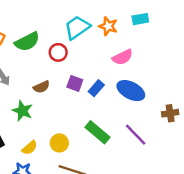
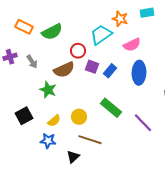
cyan trapezoid: (77, 27) -> (101, 35), moved
red circle: (58, 52) -> (78, 51), moved
brown semicircle: (41, 87) -> (64, 70), size x1.5
blue ellipse: (131, 91) -> (139, 73), turned 65
purple line: (136, 135) -> (143, 123), moved

